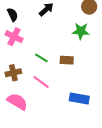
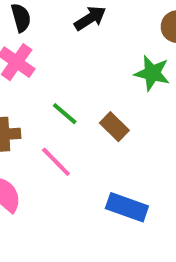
brown rectangle: (67, 60) -> (114, 127), turned 32

